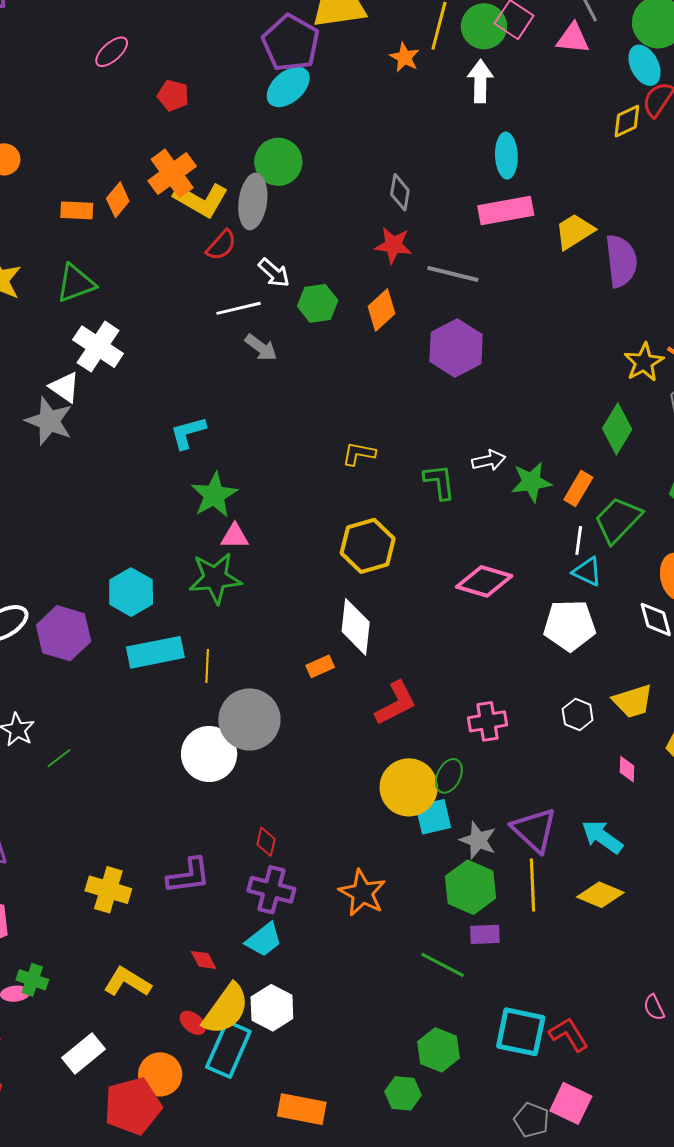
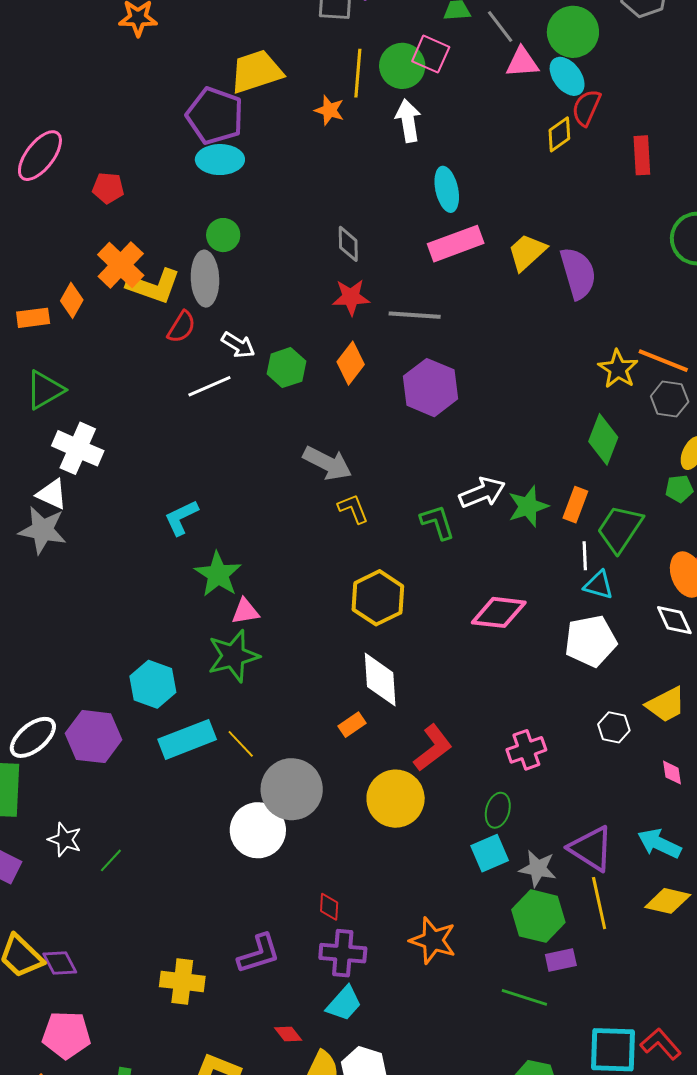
pink triangle: (573, 38) -> (522, 62), moved
pink ellipse: (112, 52) -> (40, 156), size x1.5
cyan ellipse: (288, 87) -> (220, 160), turned 51
green circle: (278, 162) -> (223, 235), size x0.7
gray arrow: (261, 348) -> (327, 463), moved, size x1.4
yellow L-shape: (359, 454) -> (353, 509), turned 68
white arrow: (489, 460) -> (482, 493), size x1.4
yellow line: (207, 666) -> (241, 744), turned -36
yellow circle: (409, 787) -> (396, 799), moved

